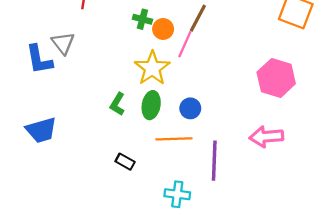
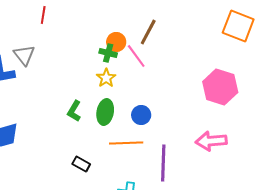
green cross: (142, 19) -> (108, 53), moved
pink line: (185, 44) -> (136, 56), turned -60
yellow star: (152, 68) -> (106, 78), size x0.6

